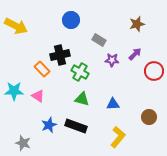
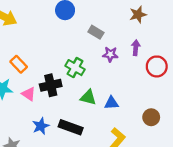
purple arrow: (135, 54) -> (136, 48), turned -40
black cross: (60, 55) -> (51, 85), moved
orange rectangle: (42, 69) -> (19, 64), moved
green triangle: (82, 99) -> (88, 97), moved

